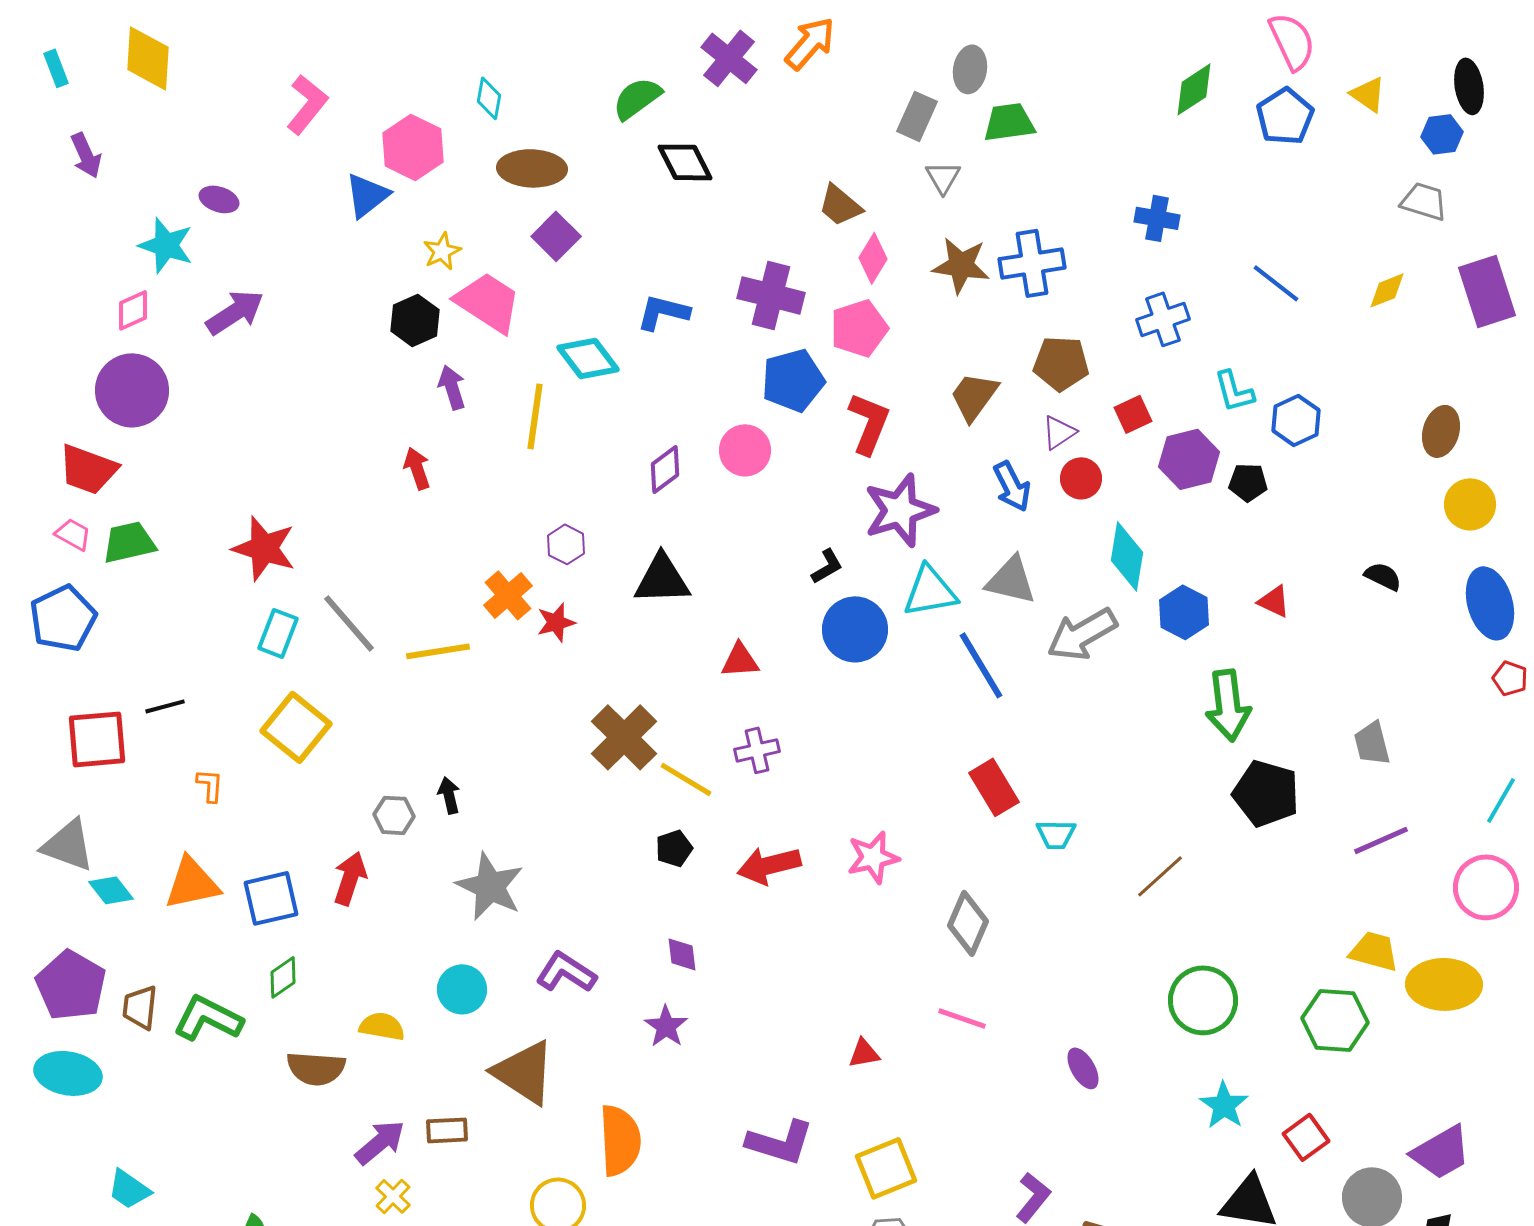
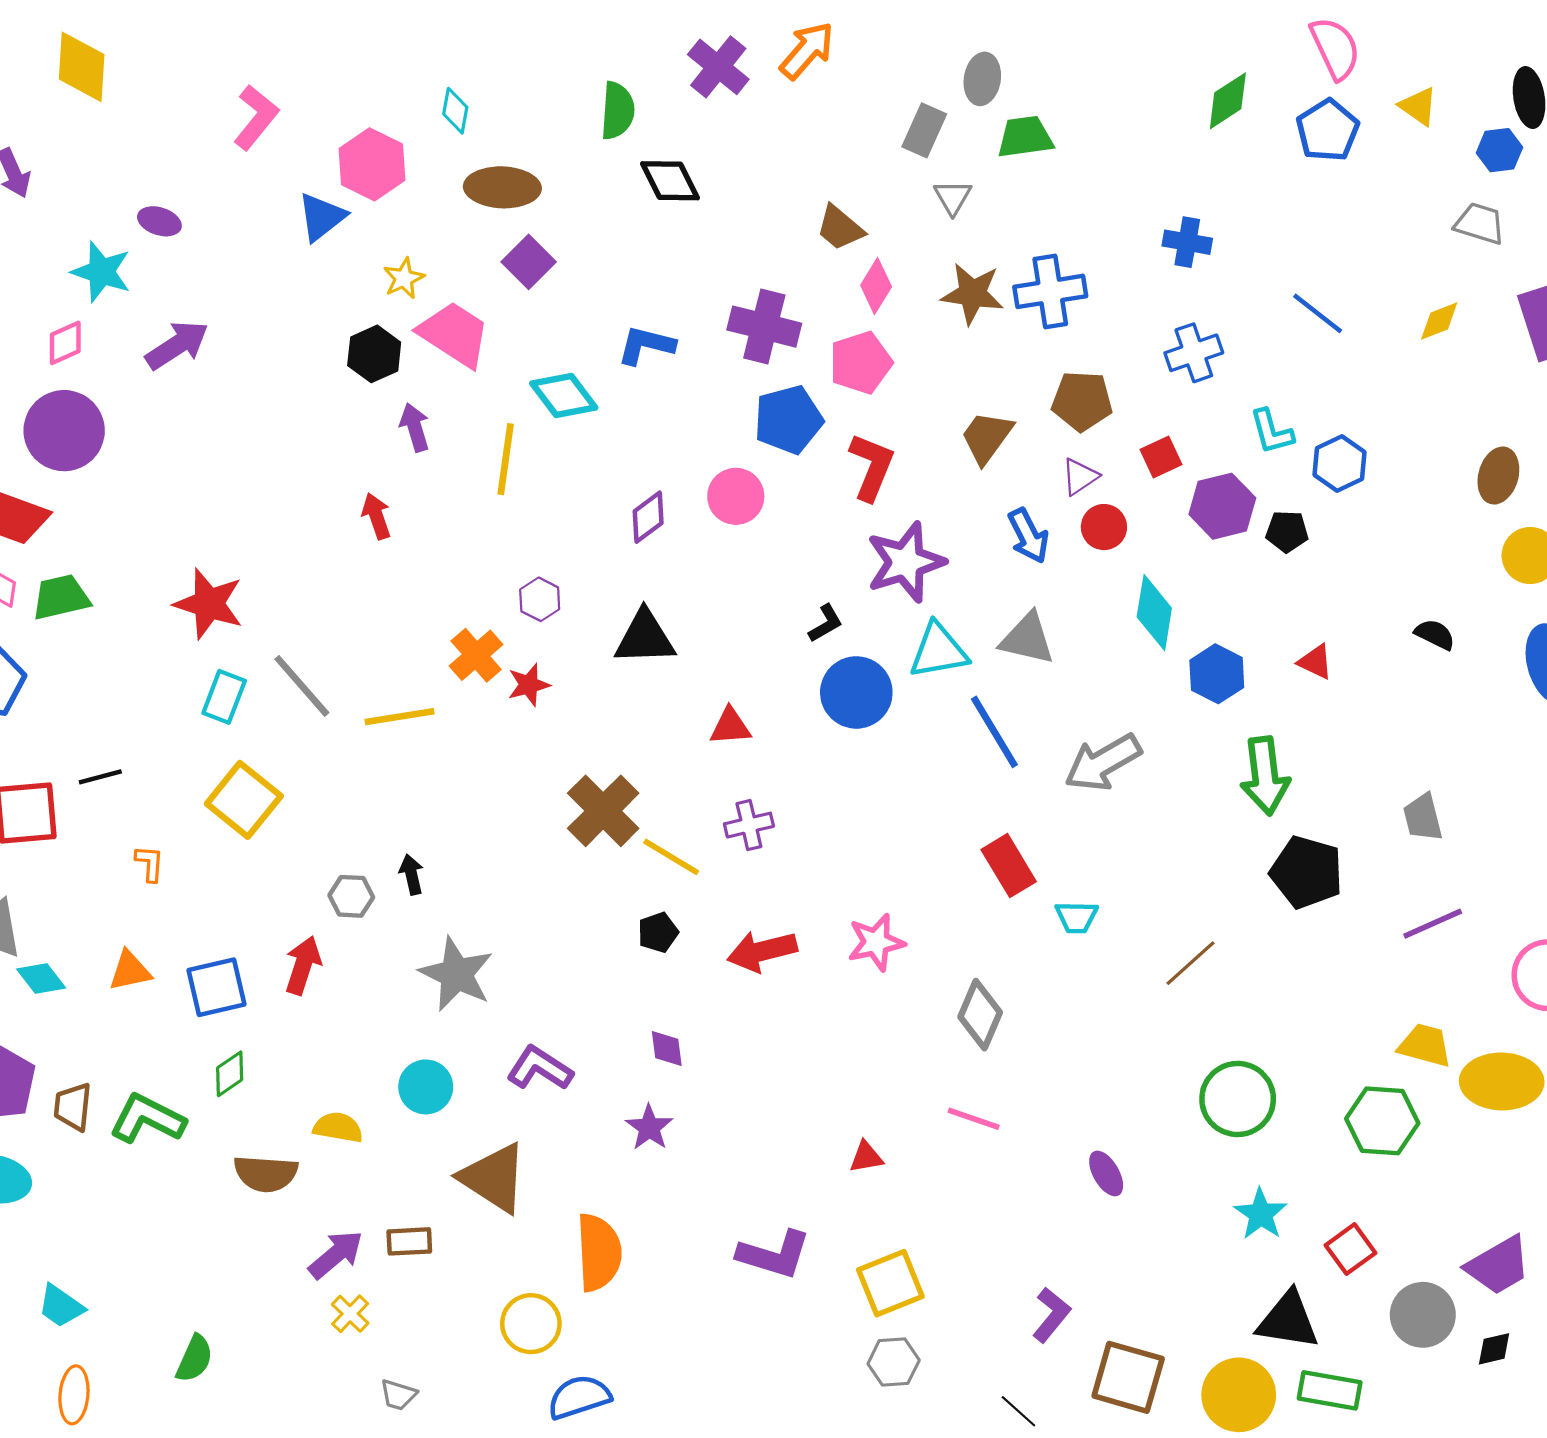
green semicircle: (637, 98) -> (617, 111), turned 130
gray arrow: (1082, 634) -> (1103, 763), moved
orange triangle: (192, 883) -> (130, 971), size x0.7

